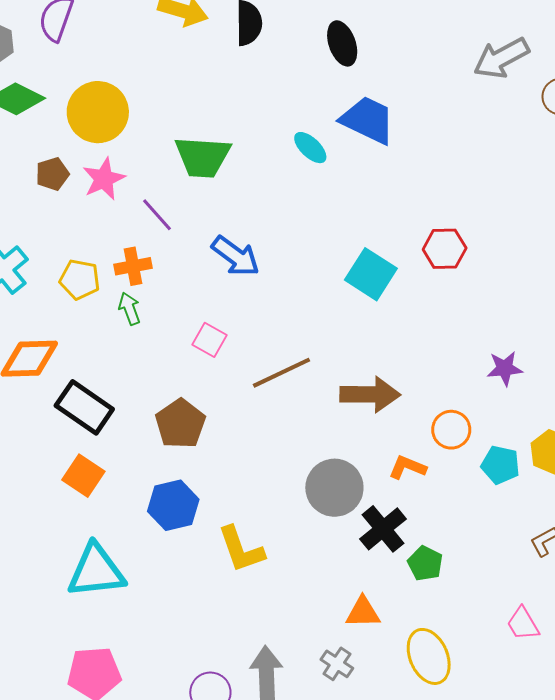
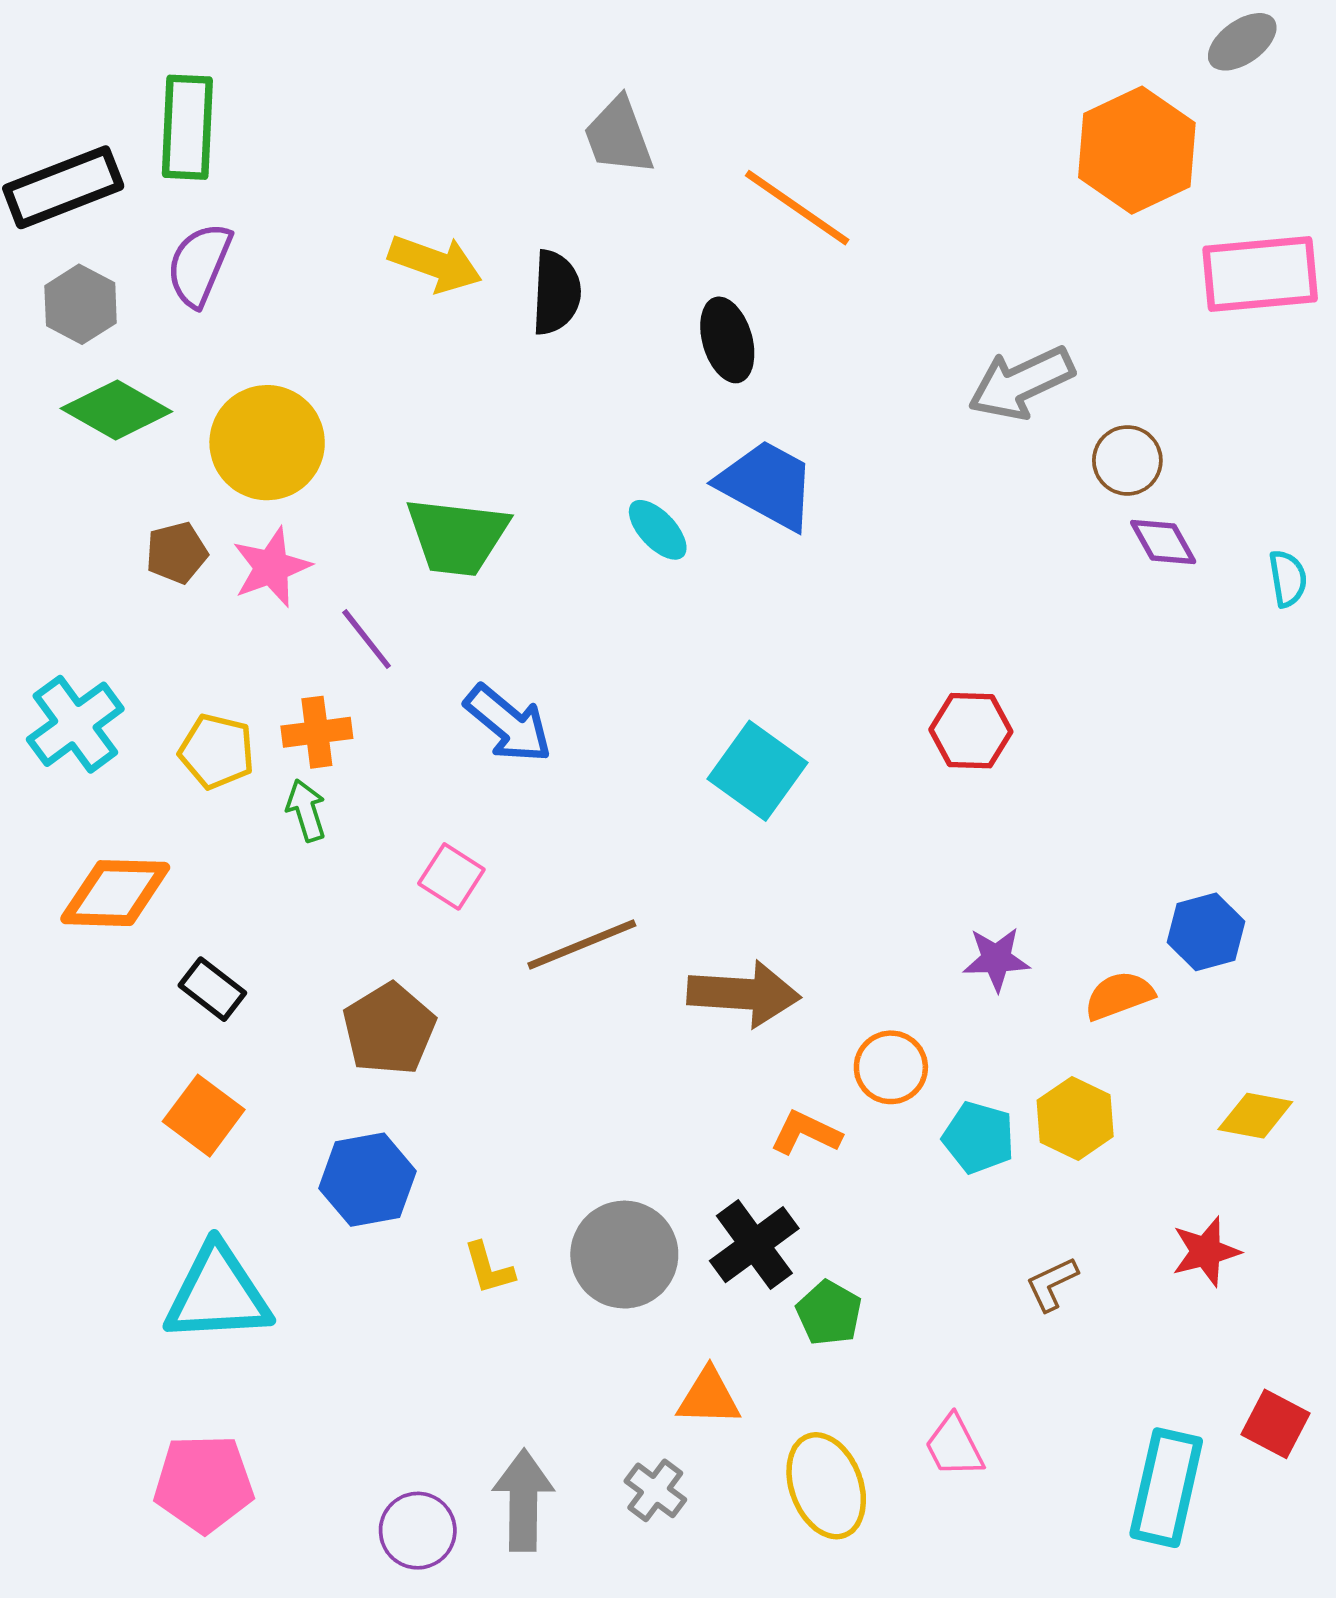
red hexagon: (445, 249) -> (971, 731), moved
black rectangle: (84, 407) -> (212, 989), size x0.6
gray circle: (334, 488) -> (624, 1255), moved
yellow L-shape: (241, 549) -> (489, 1268), size x0.6
pink trapezoid: (523, 624) -> (954, 1446), moved

